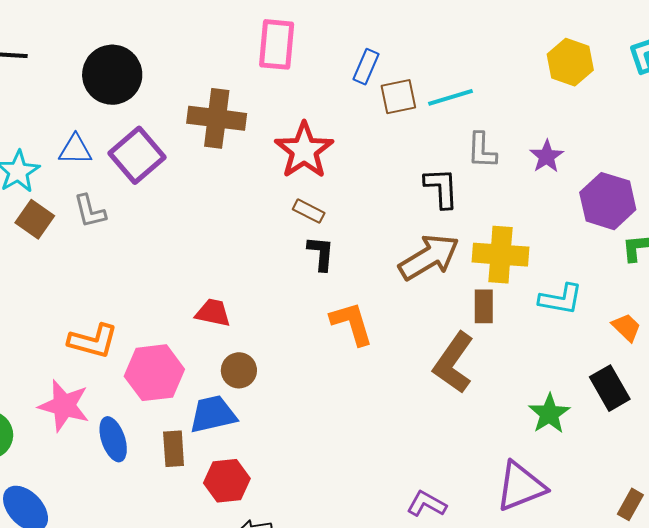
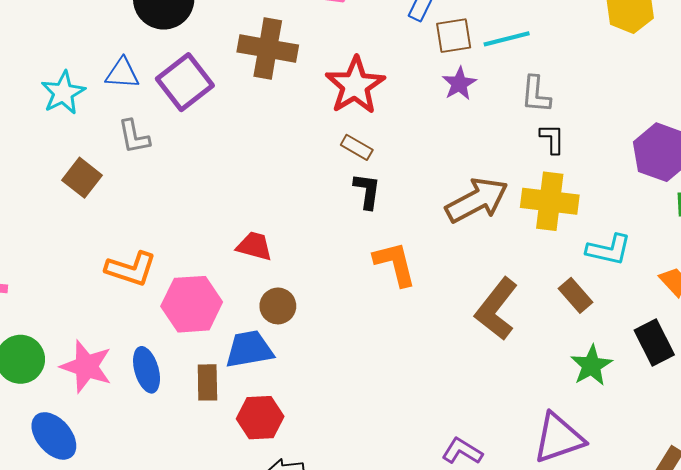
purple star: (547, 156) -> (459, 84), moved
black L-shape: (441, 188) -> (552, 139), moved, size x0.7
brown square: (35, 219) -> (82, 178), moved
brown rectangle: (484, 306) -> (576, 295), moved, turned -44
pink star: (64, 406) -> (86, 366), moved

